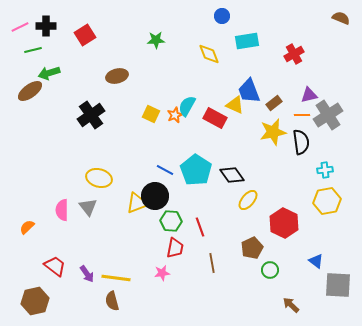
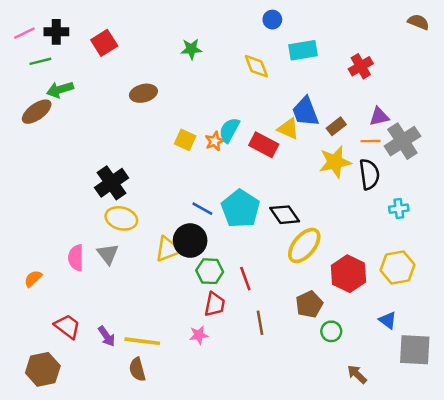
black cross: (91, 115) -> (112, 183), moved
yellow ellipse: (248, 200) -> (304, 245), size x1.4
yellow hexagon: (327, 201) -> (398, 268), moved

